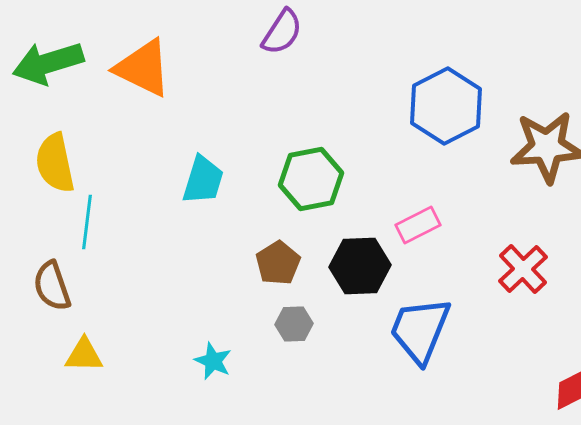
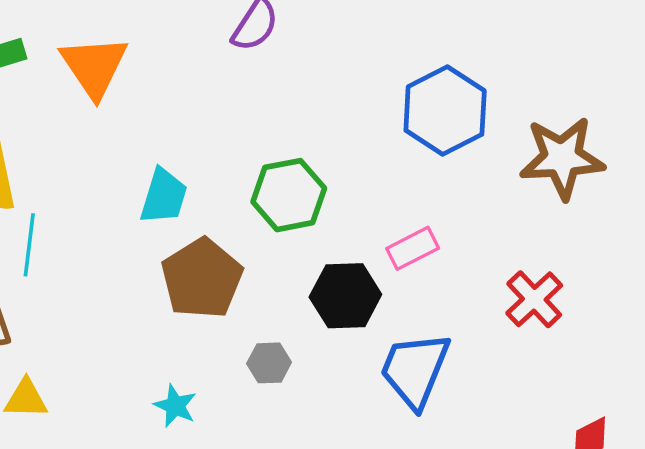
orange triangle: (143, 68) -> (94, 66), turned 30
brown pentagon: (278, 263) -> (202, 278), moved, size x1.6

